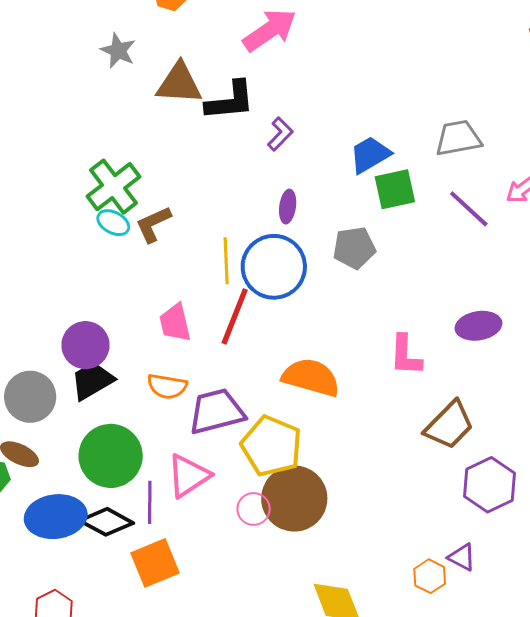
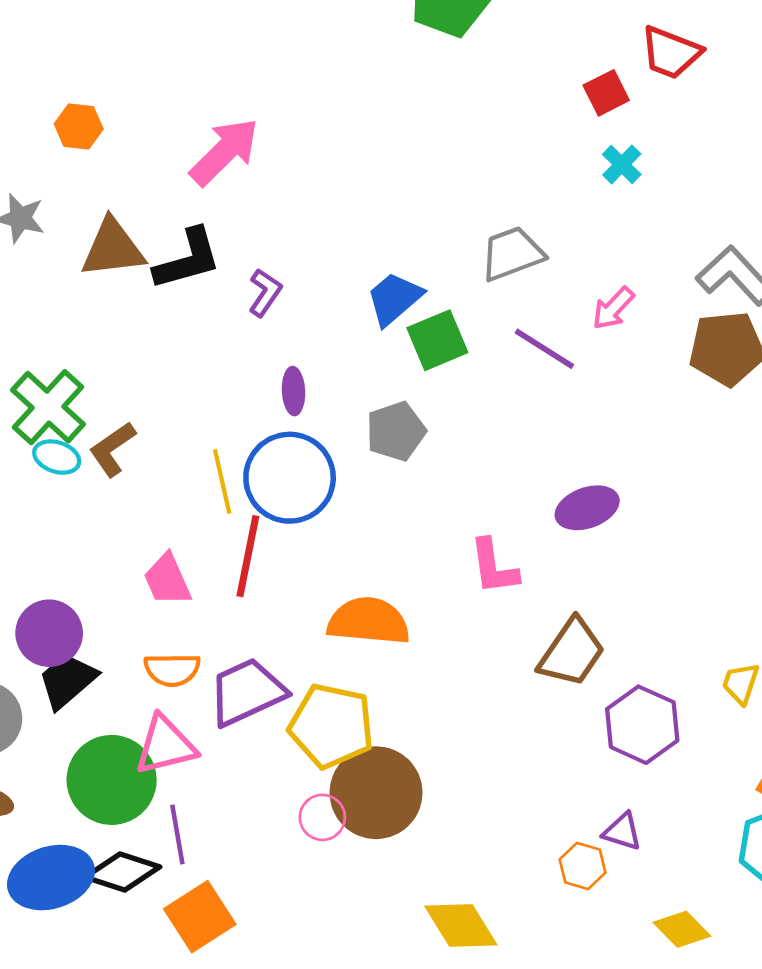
pink triangle: (188, 476) -> (165, 745), moved, turned 30

